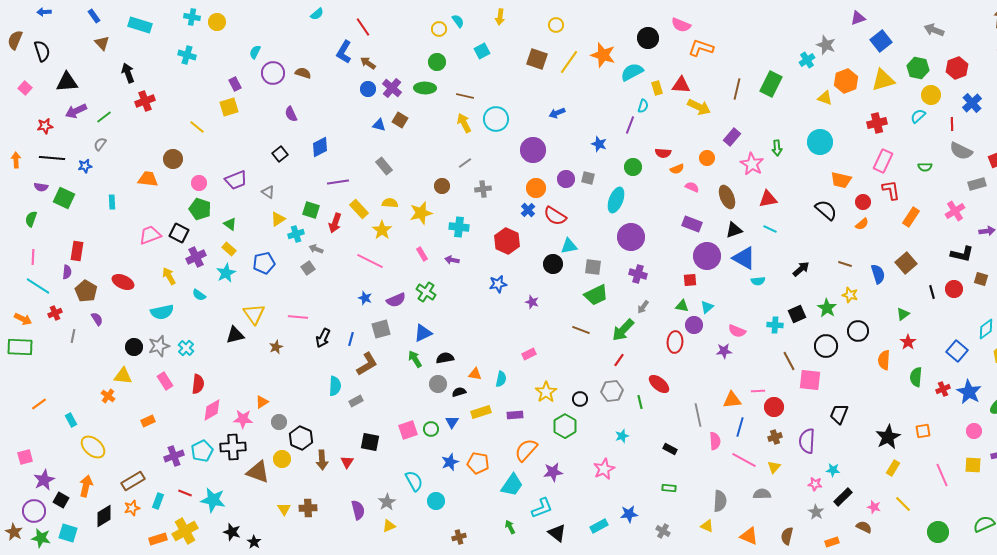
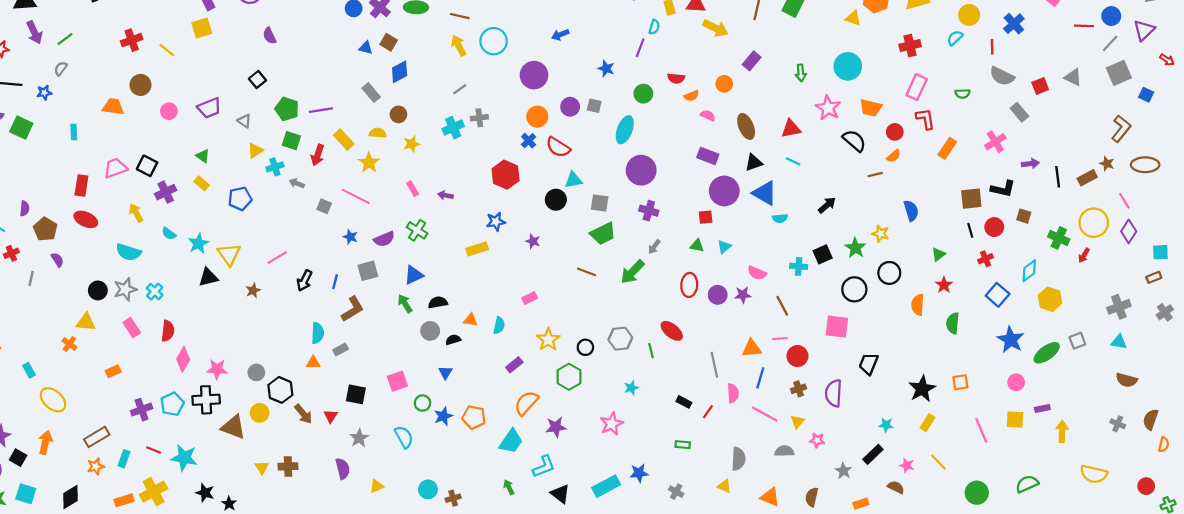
red cross: (145, 101) -> (132, 40), moved
purple arrow: (76, 111) -> (34, 32), turned -90
blue diamond: (320, 147) -> (400, 72), moved
pink star: (752, 164) -> (828, 108), moved
gray rectangle: (977, 184) -> (1019, 112), turned 66
brown circle: (442, 186) -> (398, 114), moved
green pentagon: (200, 209) -> (287, 109), moved
yellow star: (421, 213) -> (412, 144), size x0.7
cyan cross: (459, 227) -> (453, 128), moved, turned -30
red rectangle: (77, 251) -> (81, 185), moved
brown square: (906, 263) -> (971, 199), moved, turned 35
brown line: (845, 264) -> (875, 175), moved, turned -32
gray square: (308, 268) -> (324, 206), moved, turned -32
cyan star: (226, 273) -> (198, 243), moved
cyan semicircle: (162, 312) -> (128, 252), turned 30
pink line: (298, 317) -> (277, 258), turned -36
purple circle: (694, 325) -> (718, 295), moved
red line: (619, 360) -> (708, 412), moved
brown line: (789, 361) -> (782, 306), moved
red cross: (943, 389) -> (986, 259), moved
orange triangle: (262, 402) -> (313, 363), moved, turned 32
pink diamond: (212, 410) -> (183, 359), turned -30
yellow rectangle: (481, 412) -> (477, 249), moved
purple rectangle: (515, 415) -> (514, 365), turned -35
green circle: (431, 429) -> (423, 403), moved
brown arrow: (322, 460) -> (303, 414), turned -36
cyan star: (833, 470) -> (886, 425), moved
pink star: (815, 484) -> (817, 440), moved
cyan circle: (436, 501) -> (428, 489), moved
gray star: (387, 502) -> (359, 438), moved
black diamond: (104, 516) -> (70, 497), moved
cyan rectangle: (599, 526) -> (606, 486), size x1.4

